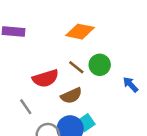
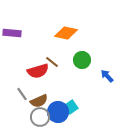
brown line: (76, 67) -> (52, 62), moved
brown semicircle: (71, 96) -> (39, 101), moved

